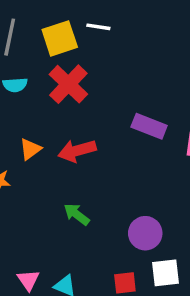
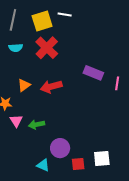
green arrow: (77, 214) -> (37, 125), moved, turned -49
purple circle: (145, 233) -> (60, 148), moved
pink triangle: (28, 280) -> (16, 121), moved

